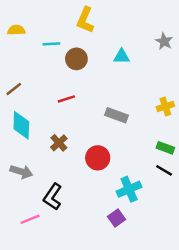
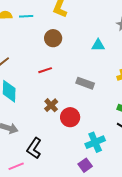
cyan line: (51, 44) -> (26, 16), moved
cyan triangle: (122, 56) -> (98, 45), moved
brown cross: (59, 143) -> (51, 105), moved

